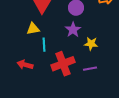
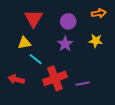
yellow star: (91, 44) -> (96, 41), moved
cyan line: (44, 45) -> (36, 59), turned -48

